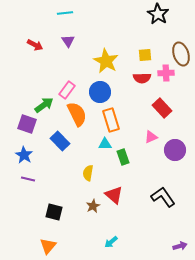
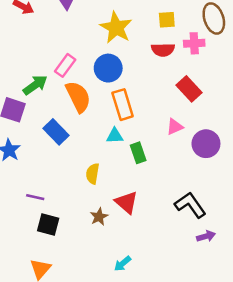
purple line: (28, 179) -> (35, 197), moved
purple arrow: (180, 246) -> (206, 236), moved

